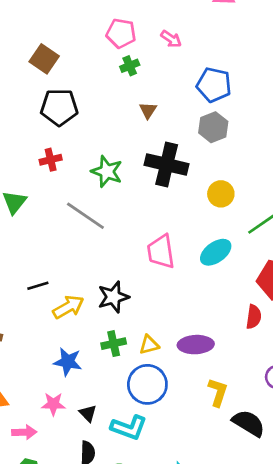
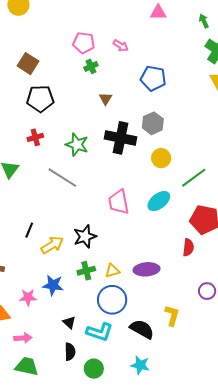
gray hexagon: (213, 127) -> (153, 123), moved
black line: (38, 286) -> (29, 230), turned -49
yellow L-shape: (218, 392) -> (172, 315), moved
pink star: (53, 404) -> (28, 297), moved
black semicircle: (249, 423) -> (142, 329), moved

